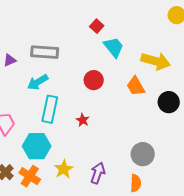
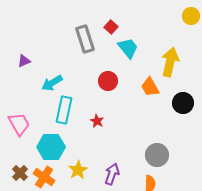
gray rectangle: (45, 52) -> (85, 39), moved, turned 68
yellow arrow: (156, 61) -> (170, 62), turned -92

